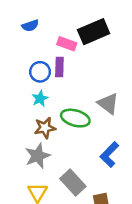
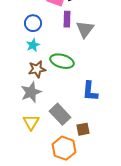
purple rectangle: (59, 67) -> (67, 19), moved
gray triangle: (108, 103) -> (85, 29), moved, turned 30
blue L-shape: (109, 155) -> (90, 91), turned -40

